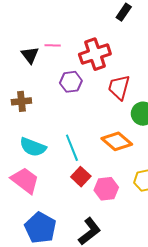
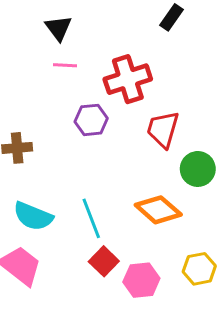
black triangle: (30, 55) -> (58, 28), moved

